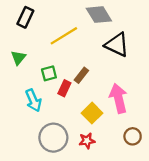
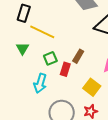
yellow line: (64, 36) -> (42, 32), moved, turned 65
cyan arrow: (33, 100) -> (40, 83), turned 48

